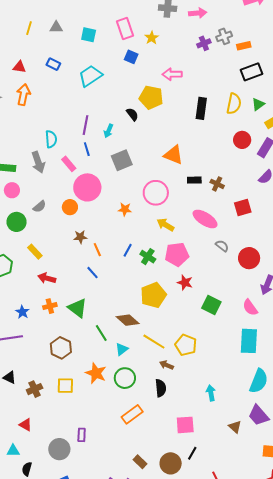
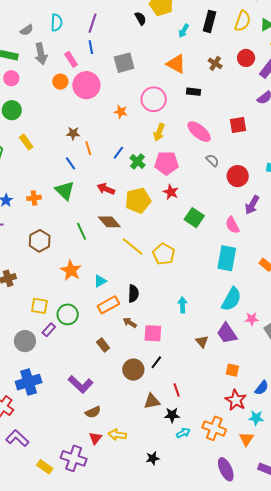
cyan arrow: (108, 131) -> (184, 31), moved
cyan semicircle: (51, 139) -> (57, 23), moved
brown cross: (217, 184) -> (215, 63), moved
gray semicircle: (40, 206) -> (27, 30), moved
orange circle: (70, 207) -> (60, 82), moved
yellow arrow: (165, 225) -> (159, 132), turned -108
blue line: (93, 273) -> (70, 163), moved
red arrow: (47, 278) -> (106, 189), moved
green triangle: (77, 308) -> (65, 190), moved
cyan triangle: (122, 349) -> (100, 281), moved
brown arrow: (166, 365) -> (130, 323), moved
green circle: (125, 378) -> (68, 314), moved
yellow square: (65, 386) -> (39, 306), moved
orange rectangle: (132, 414) -> (108, 305), moved
purple rectangle: (82, 435) -> (49, 330), turned 32
brown rectangle: (140, 462) -> (103, 345), moved

